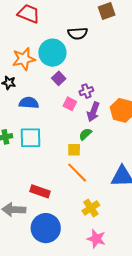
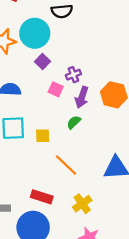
yellow square: (74, 150) -> (43, 136), moved
red rectangle: (40, 191) -> (42, 197), moved

